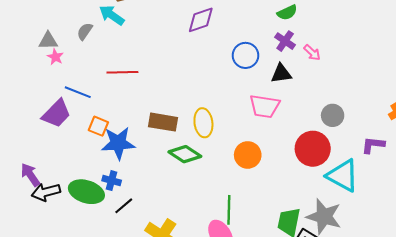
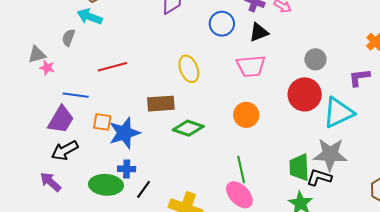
yellow ellipse: (203, 123) -> (189, 69), moved
cyan triangle: (343, 176) -> (338, 112), turned -40
black arrow: (46, 192) -> (65, 150), moved

